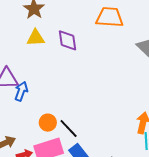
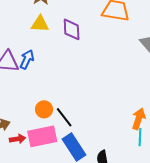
blue arrow: (21, 91) -> (27, 59), moved

